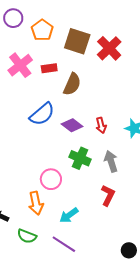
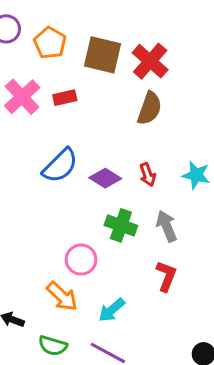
brown semicircle: (72, 84) -> (150, 108), moved
orange arrow: (36, 203) -> (62, 296), turned -30

